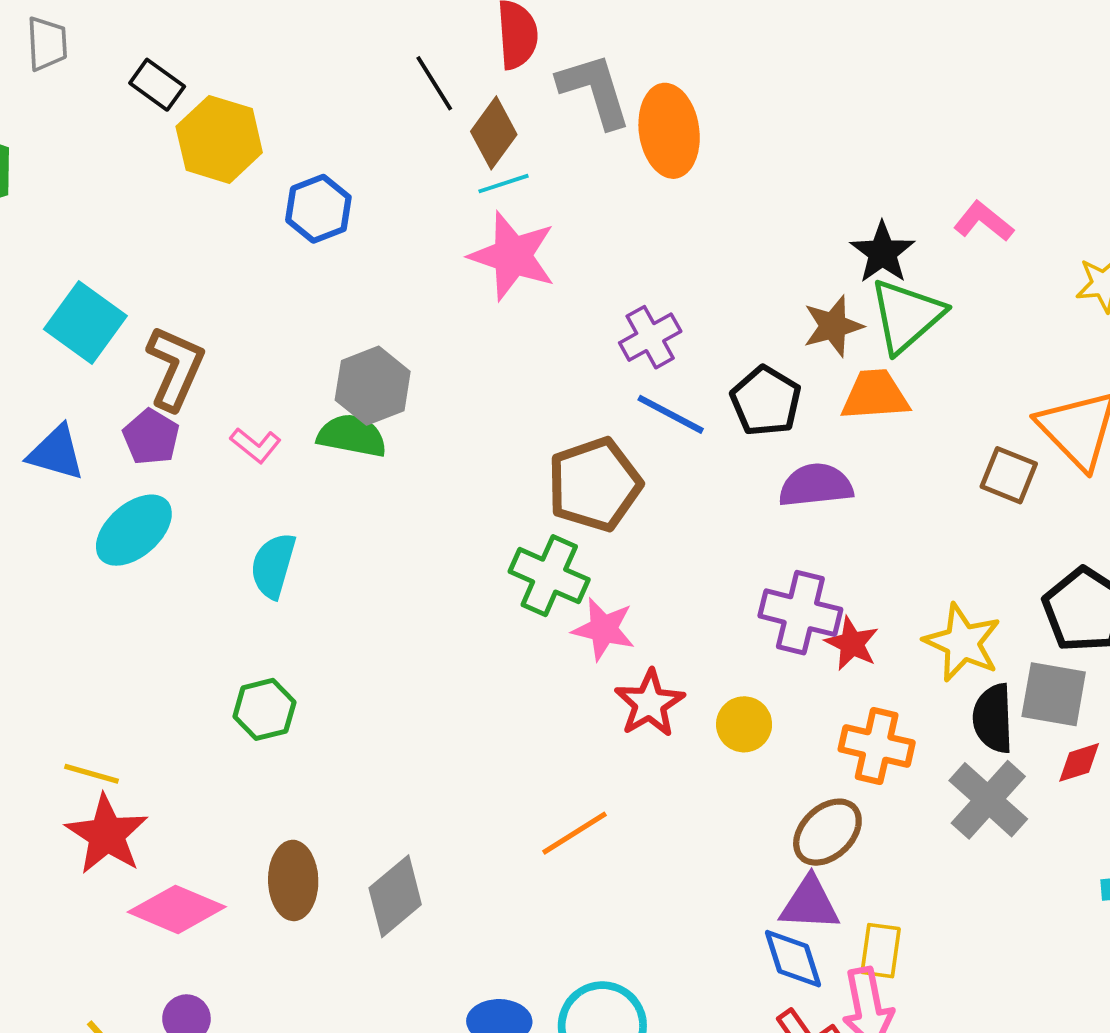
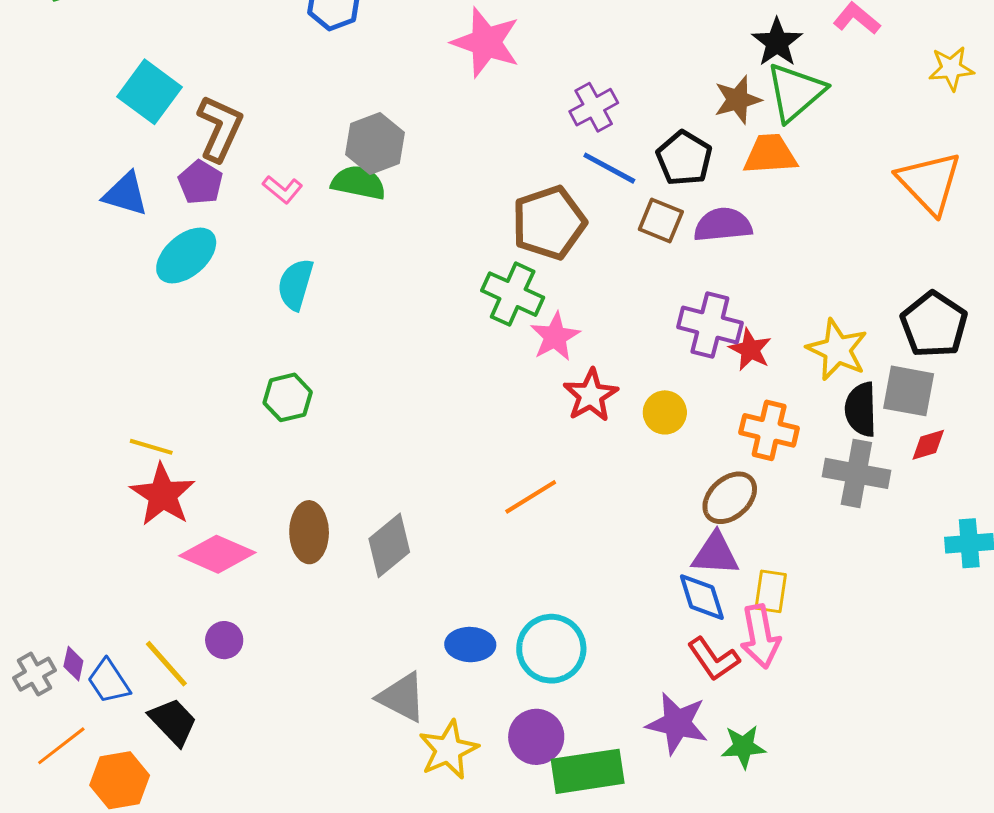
brown square: (1009, 475) -> (661, 221), moved
pink star: (604, 629) -> (555, 337), turned 30
gray cross: (988, 800) -> (856, 473), turned -32

